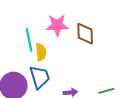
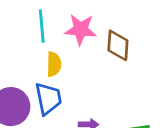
cyan line: (29, 40) -> (42, 26), moved

